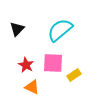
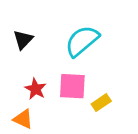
orange triangle: (32, 87) -> (23, 119), moved

